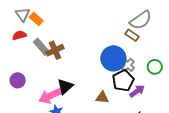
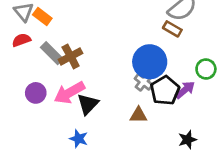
gray cross: (128, 65) -> (144, 82), moved
purple circle: (18, 80) -> (36, 93), moved
purple arrow: (137, 91) -> (185, 90), moved
pink arrow: (50, 96) -> (69, 93), moved

